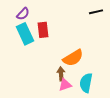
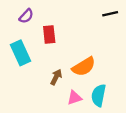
cyan rectangle: (25, 34) -> (20, 53), moved
brown arrow: (61, 74) -> (56, 77), moved, turned 32

